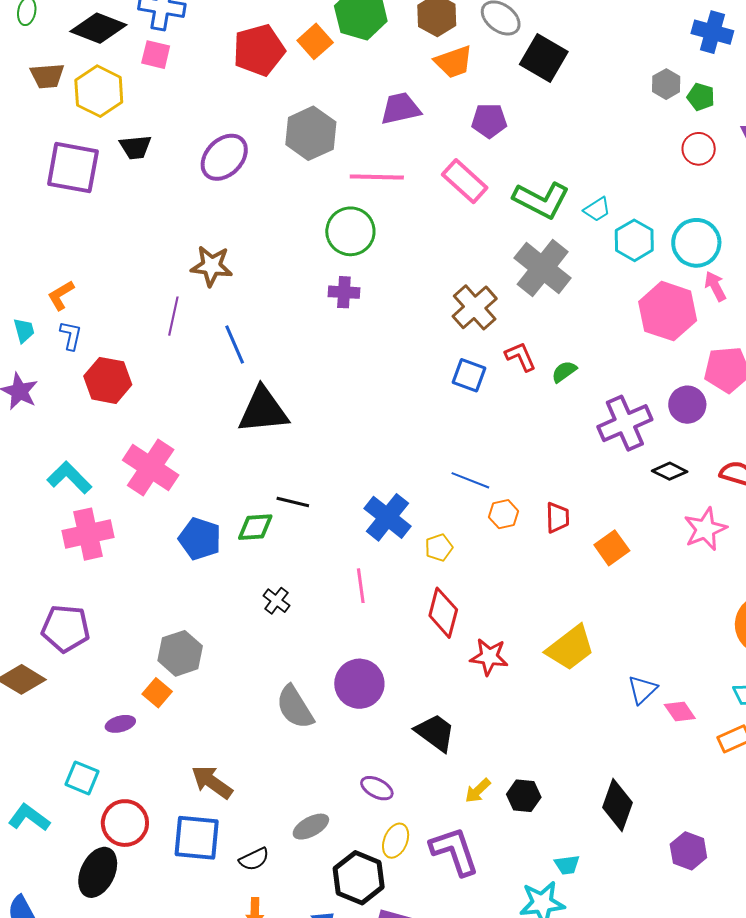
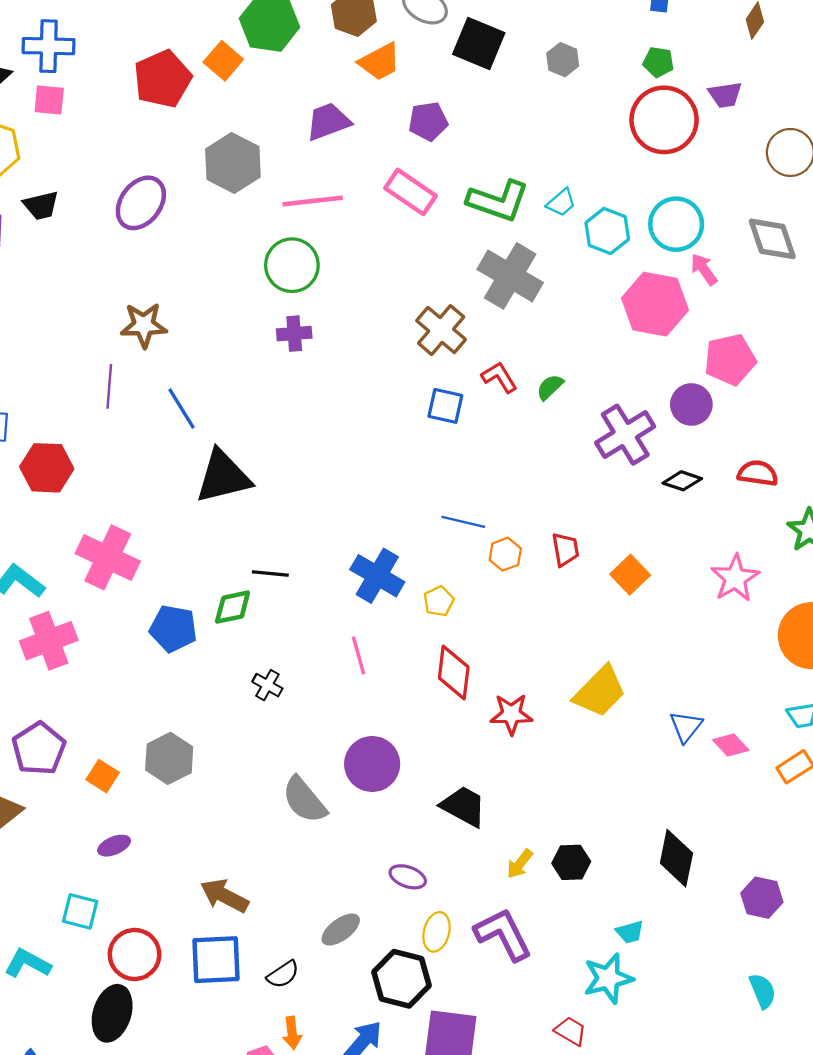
gray hexagon: (666, 84) -> (563, 60), moved
red circle: (699, 149) -> (664, 120), size x1.8
pink star: (705, 529) -> (735, 578), moved
purple pentagon: (66, 629) -> (39, 749), turned -30
orange square: (157, 693) -> (103, 776), moved

